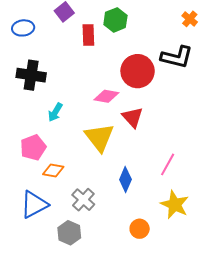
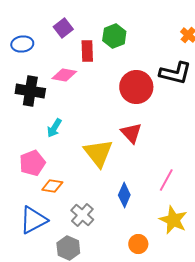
pink diamond: (106, 96) -> (64, 75), moved

